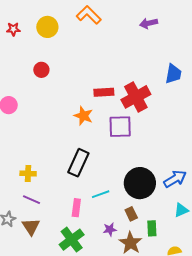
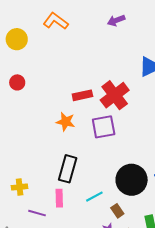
purple line: (31, 200) -> (37, 213), moved
pink rectangle: (76, 208) -> (59, 198), moved
brown rectangle: (131, 214) -> (117, 211), moved

